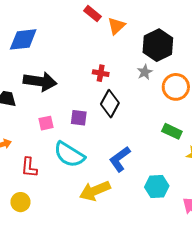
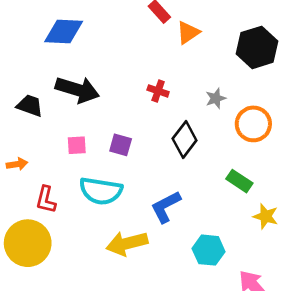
black hexagon: (158, 45) -> (257, 47), moved
black diamond: (110, 104) -> (185, 139), moved
cyan semicircle: (69, 155) -> (101, 191), turned -32
yellow circle: (20, 202) -> (28, 243), size x1.8

